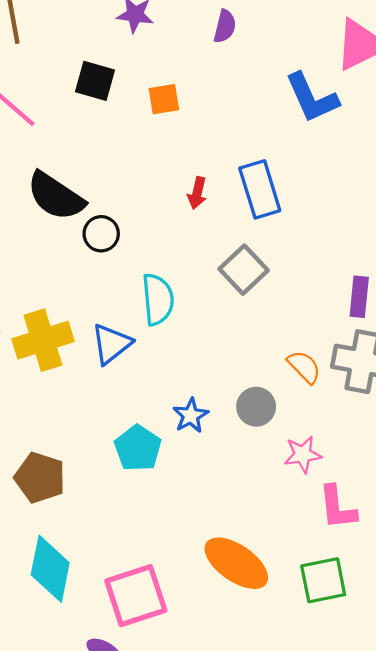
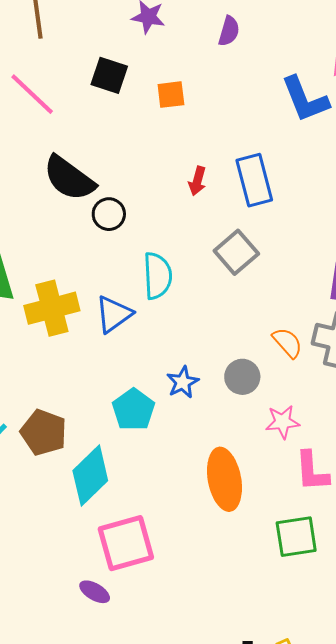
orange ellipse: (236, 563) -> (224, 479), moved, turned 42
cyan diamond: (50, 569) -> (90, 476), moved, turned 32

